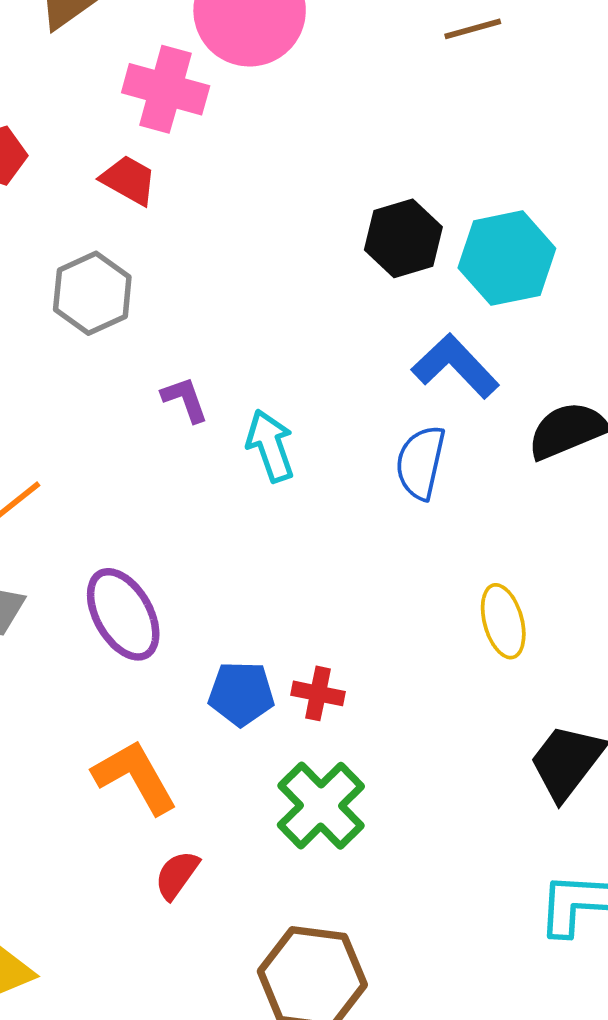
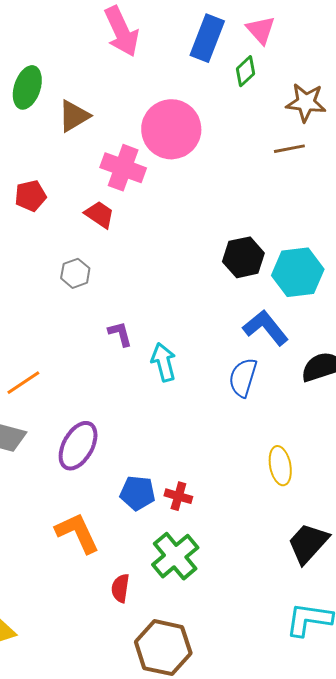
gray hexagon: (92, 293) -> (75, 273), size x0.7
purple ellipse: (123, 614) -> (78, 446), turned 54
red semicircle: (177, 875) -> (120, 588), moved, turned -32

